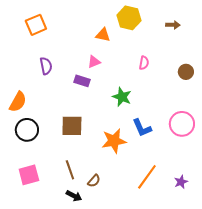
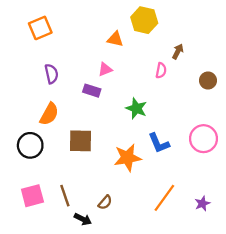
brown arrow: (173, 25) -> (178, 51), moved, turned -64
orange semicircle: (18, 102) -> (49, 114), moved
brown line: (70, 170) -> (65, 196), moved

